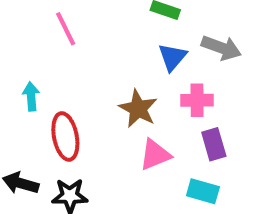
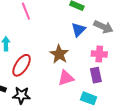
pink cross: (197, 100) -> (99, 54), moved
red ellipse: (65, 136) -> (22, 65), turned 40

